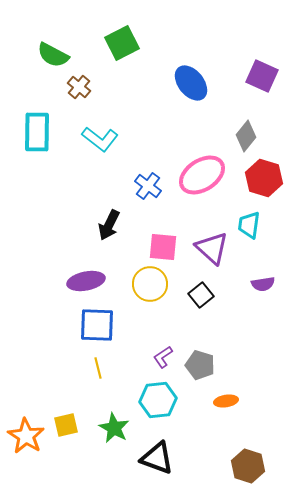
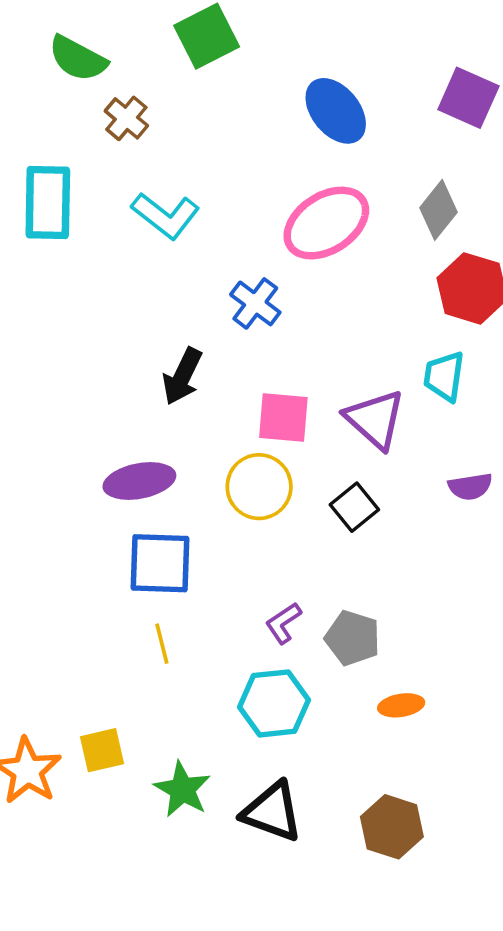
pink ellipse: (202, 175) -> (326, 223), moved
green star: (114, 428) -> (182, 789), moved
brown hexagon: (248, 466) -> (392, 827), moved

